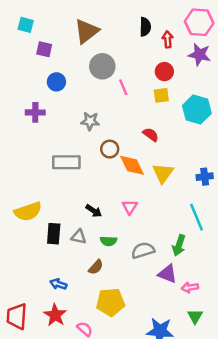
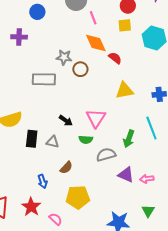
gray star: (90, 121) -> (64, 57), moved
orange diamond: (132, 165) -> (96, 43), moved
yellow triangle: (163, 173) -> (124, 91), turned 42
pink triangle: (130, 207) -> (96, 118), size x1.5
green semicircle: (108, 241) -> (86, 140), moved
green arrow: (179, 245) -> (129, 139), moved
blue arrow: (58, 284) -> (42, 181), moved, turned -128
pink arrow: (190, 287) -> (147, 179), moved

